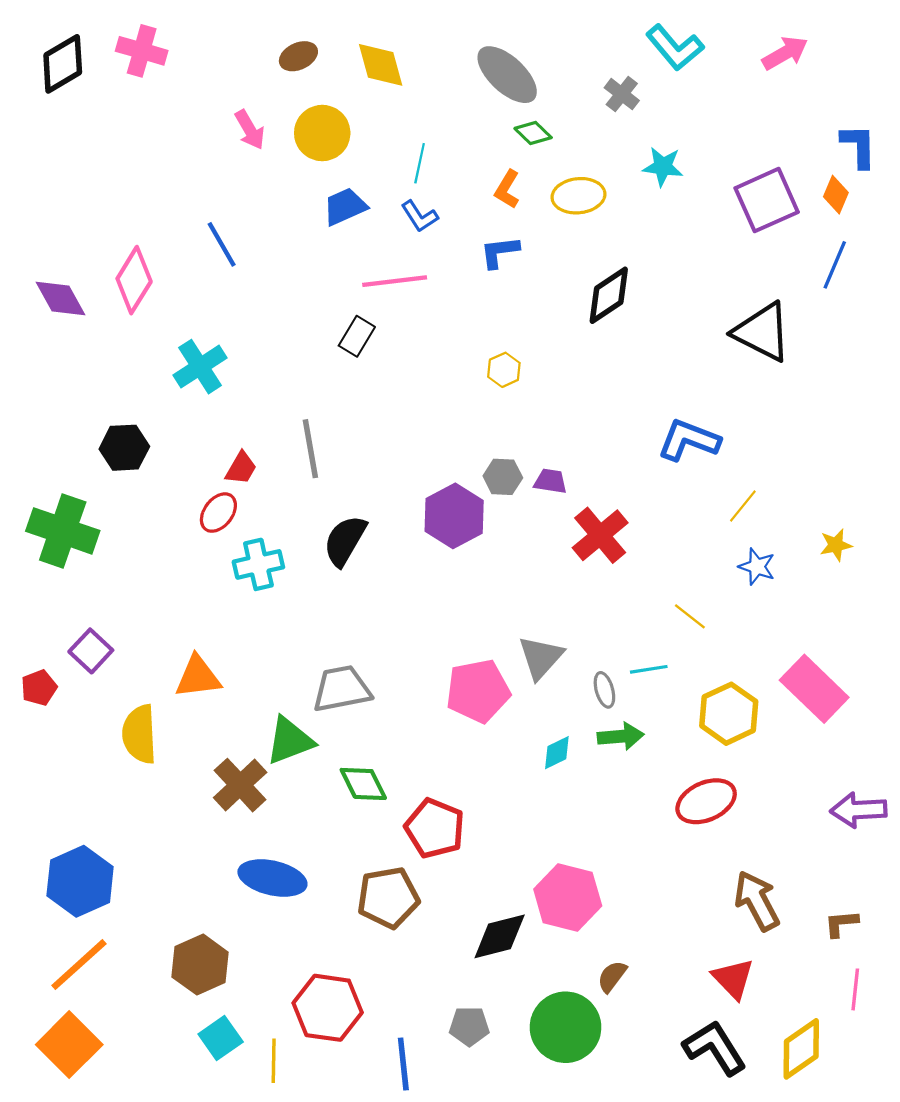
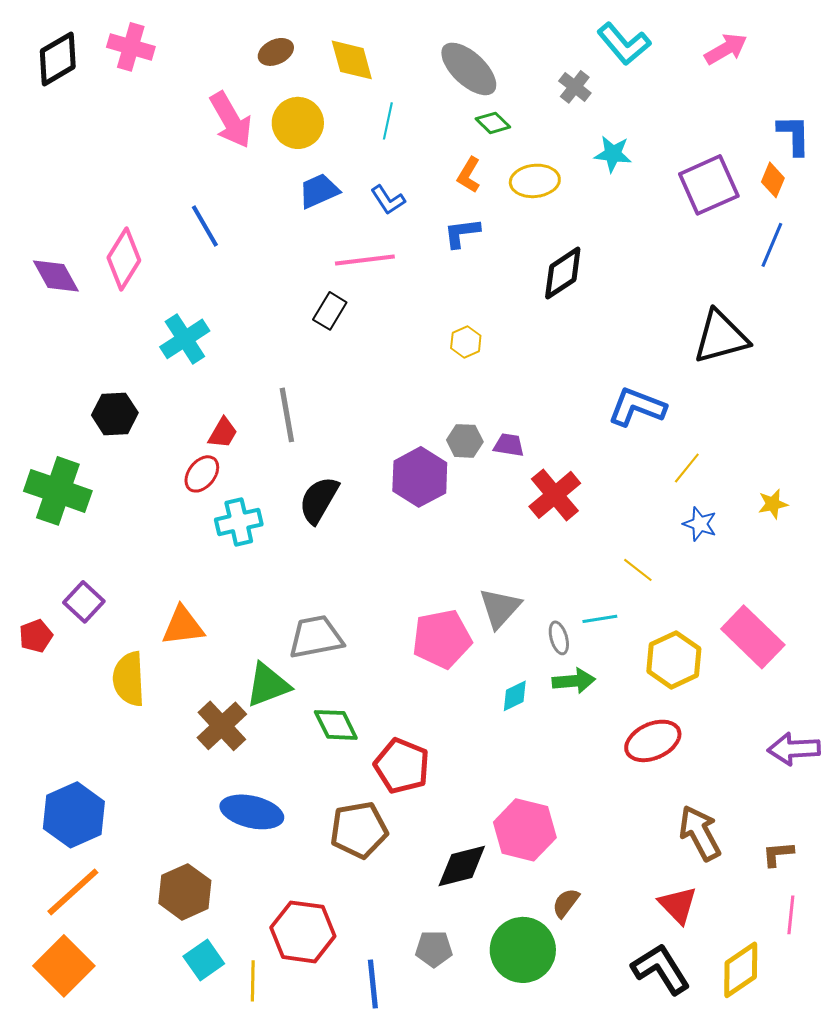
pink arrow: (250, 130) -> (231, 120), size x1.5
cyan line: (420, 163) -> (388, 121), moved
black triangle: (762, 332) -> (721, 337), moved, turned -42

